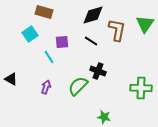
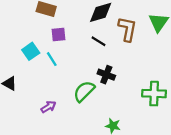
cyan square: (30, 34) -> (31, 51), moved
purple square: (62, 42) -> (58, 35), moved
purple arrow: (46, 87) -> (48, 107), moved, turned 40

